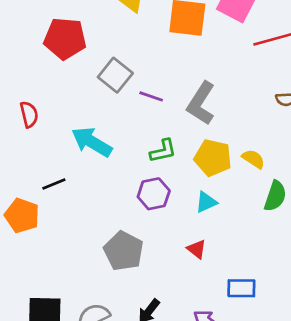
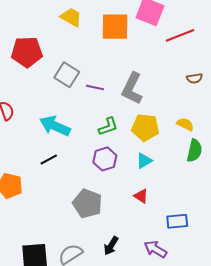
yellow semicircle: (253, 159) -> (185, 124), moved
black line: (54, 184) -> (49, 160), moved

